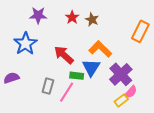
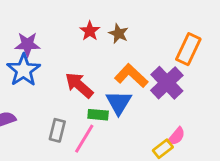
purple star: (38, 15) -> (27, 44), moved
purple cross: (121, 74) -> (167, 83), moved

